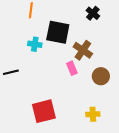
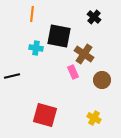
red square: (44, 111) -> (45, 115), turned 30
yellow cross: (93, 114) -> (94, 118), turned 32

